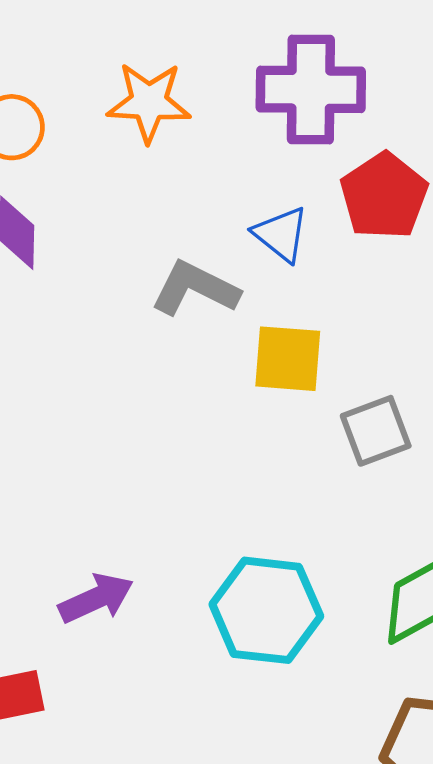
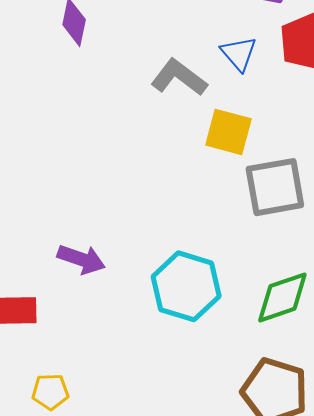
gray square: (376, 431) -> (275, 187), size x1.4
purple arrow: (96, 598) -> (81, 259), turned 33

